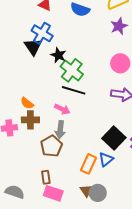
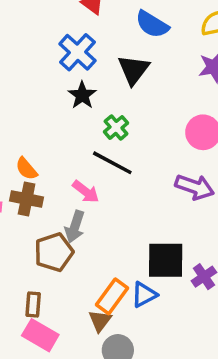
black triangle: (33, 47) -> (134, 70), moved
black star: (58, 55) -> (82, 95), moved
green cross: (72, 70) -> (116, 127), size x0.6
black square: (114, 138) -> (166, 260), turned 35
brown triangle: (86, 191) -> (100, 321), moved

